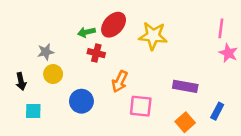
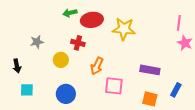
red ellipse: (114, 25) -> (92, 20), turned 40
green arrow: (86, 32) -> (70, 13), moved
yellow circle: (53, 74) -> (61, 60), moved
blue circle: (81, 101) -> (66, 94), moved
orange square: (185, 122) -> (150, 99), turned -35

